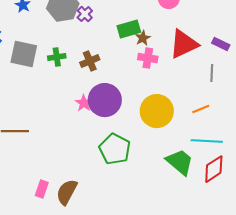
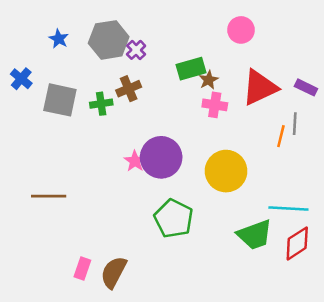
brown cross: (90, 61) -> (129, 89), moved
orange line: (201, 109) -> (281, 136), moved, turned -54
green trapezoid: (180, 162) -> (255, 235), turned 120

